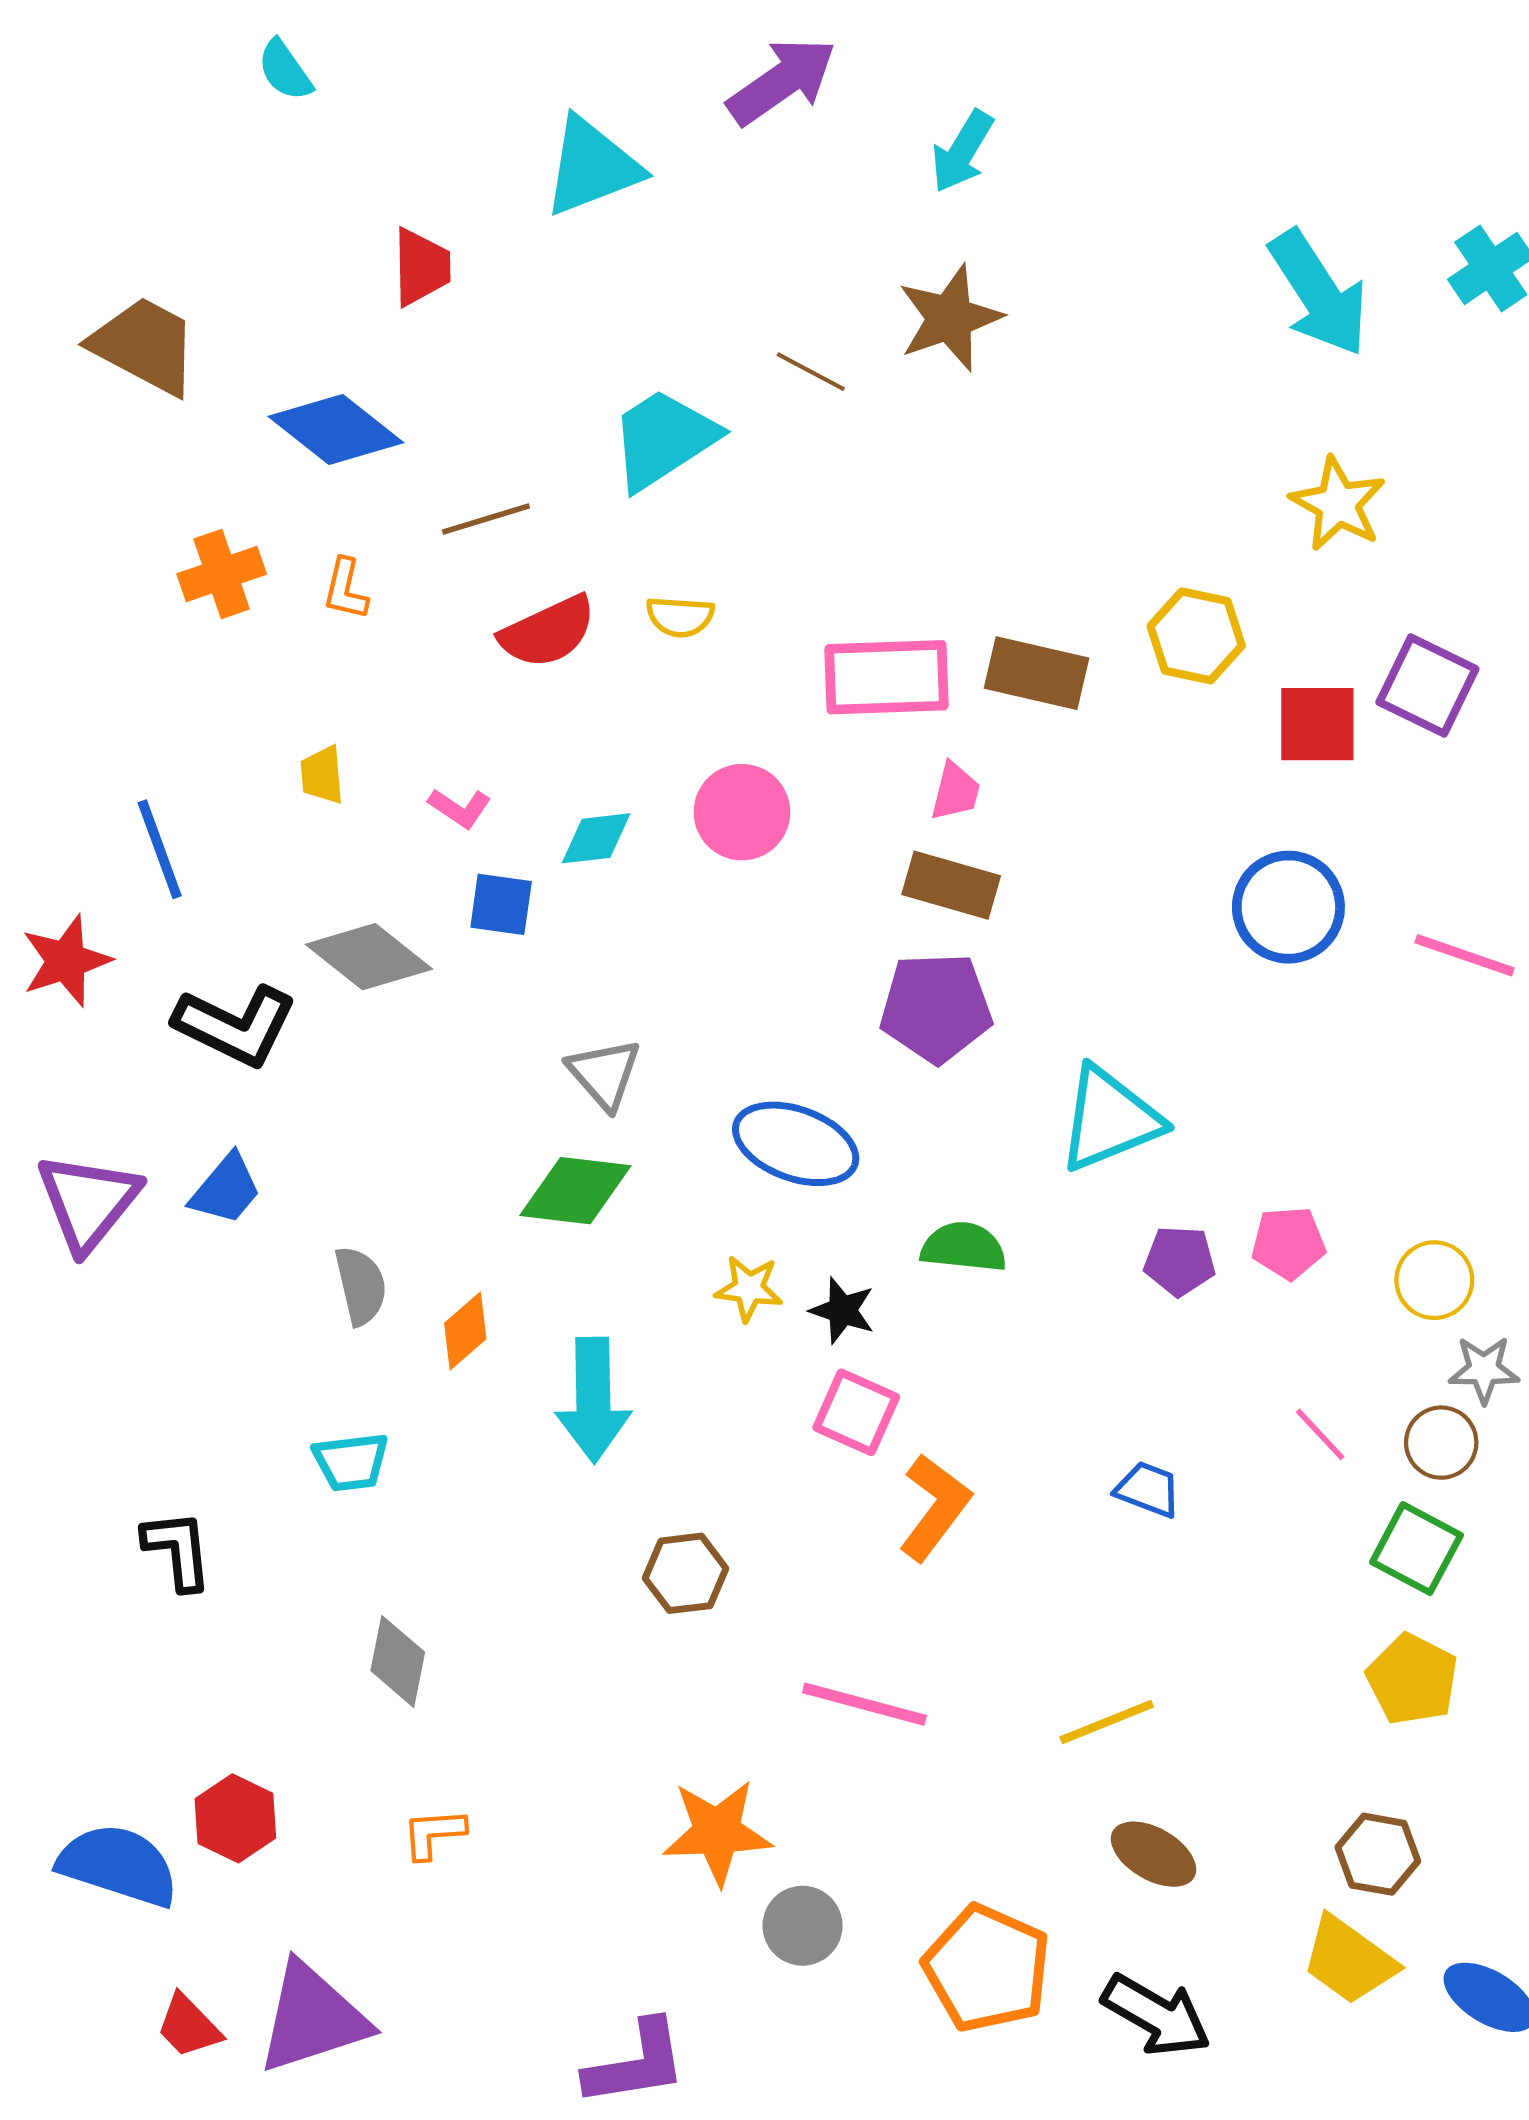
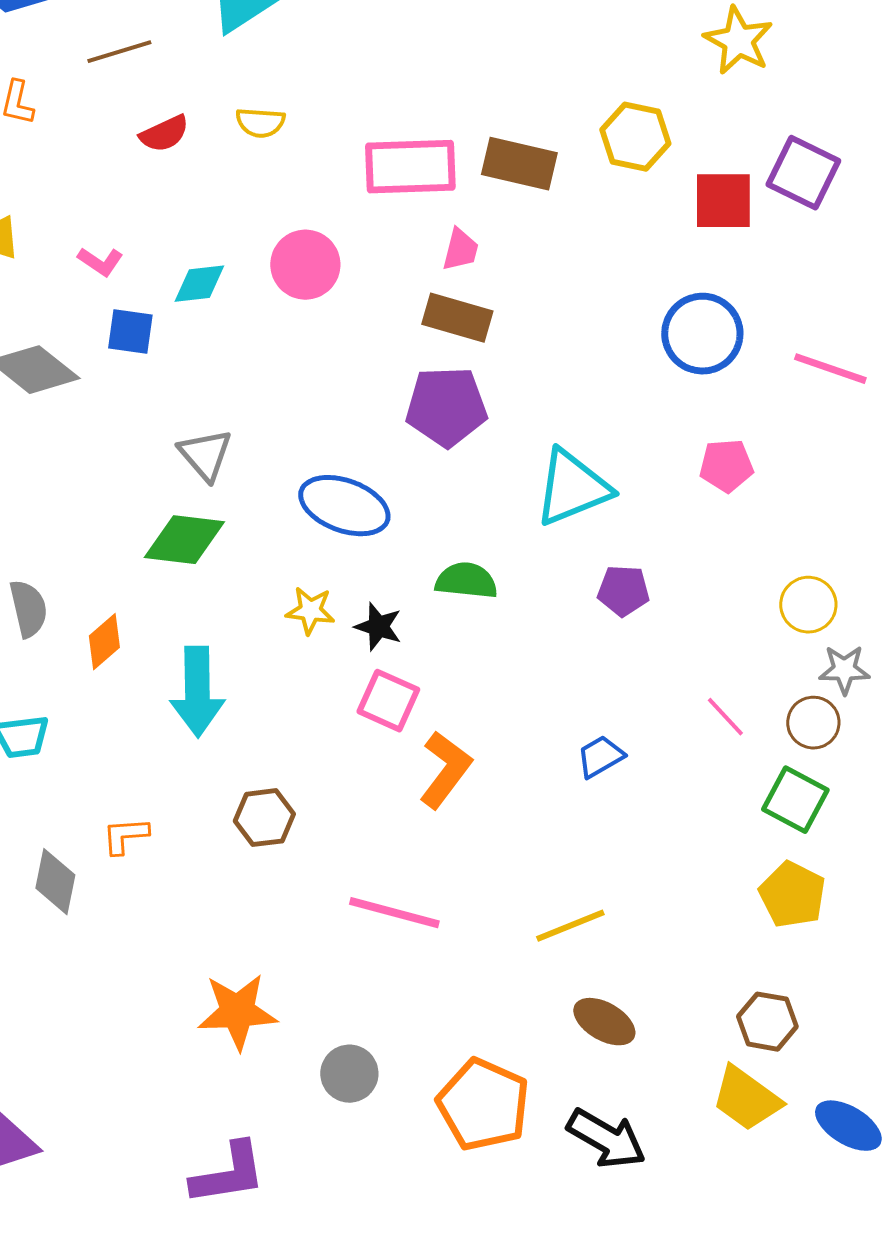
red semicircle: (548, 632) -> (164, 134), size x0.7
pink pentagon: (1288, 1243) -> (726, 466), moved
blue trapezoid: (1148, 1489) -> (600, 757), turned -51
orange star: (717, 1832) -> (237, 1012), moved
orange L-shape: (434, 1833) -> (125, 836), moved

